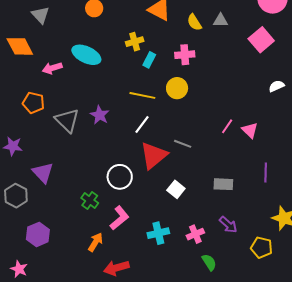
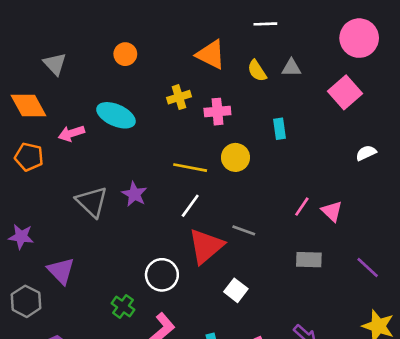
pink cross: (185, 55) -> (217, 112), moved
cyan rectangle: (149, 60) -> (279, 129), moved, turned -35
orange pentagon: (33, 103) -> (29, 157), moved
purple line: (266, 173) -> (368, 267), moved, turned -48
gray rectangle: (223, 184) -> (309, 260), moved

